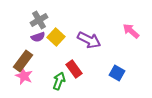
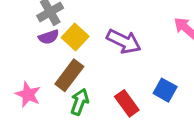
brown rectangle: (23, 61) -> (69, 75), moved
red rectangle: (74, 69) -> (127, 103), moved

